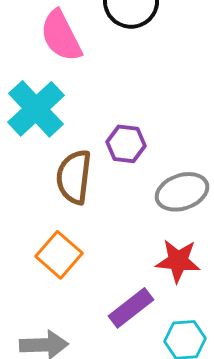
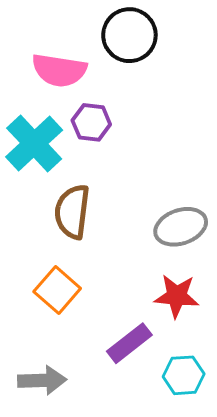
pink semicircle: (61, 36) -> (59, 70), turned -54
purple hexagon: (126, 144) -> (91, 122), moved

